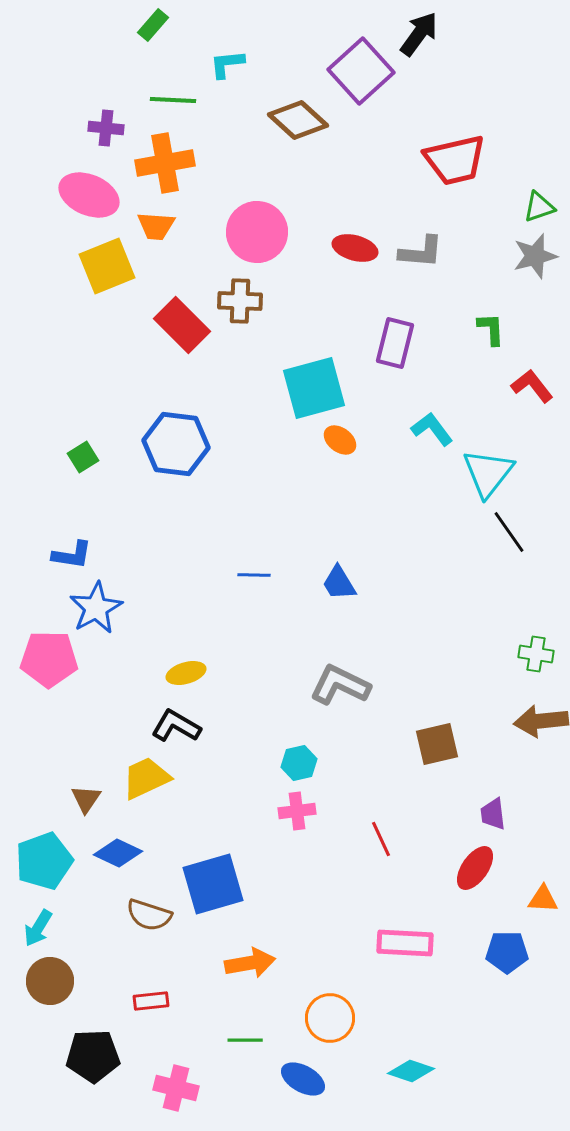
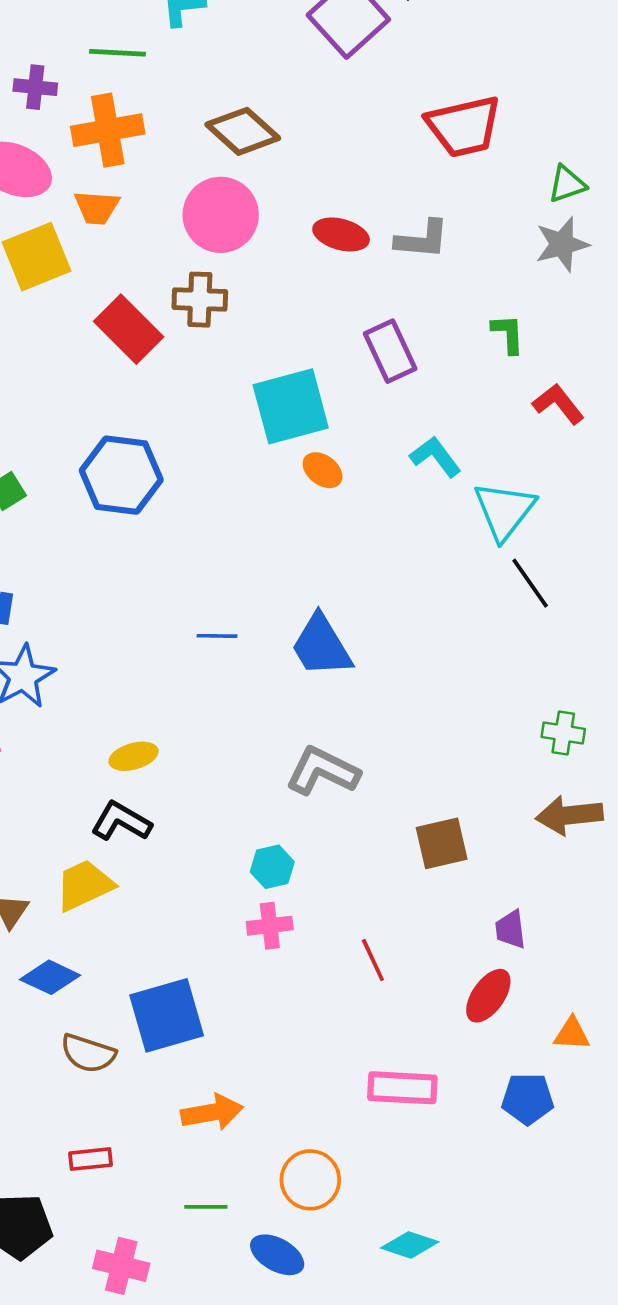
brown diamond: (298, 120) -> (243, 131), moved
purple rectangle: (395, 343) -> (390, 351), turned -39
blue trapezoid: (339, 583) -> (321, 646), size x1.5

